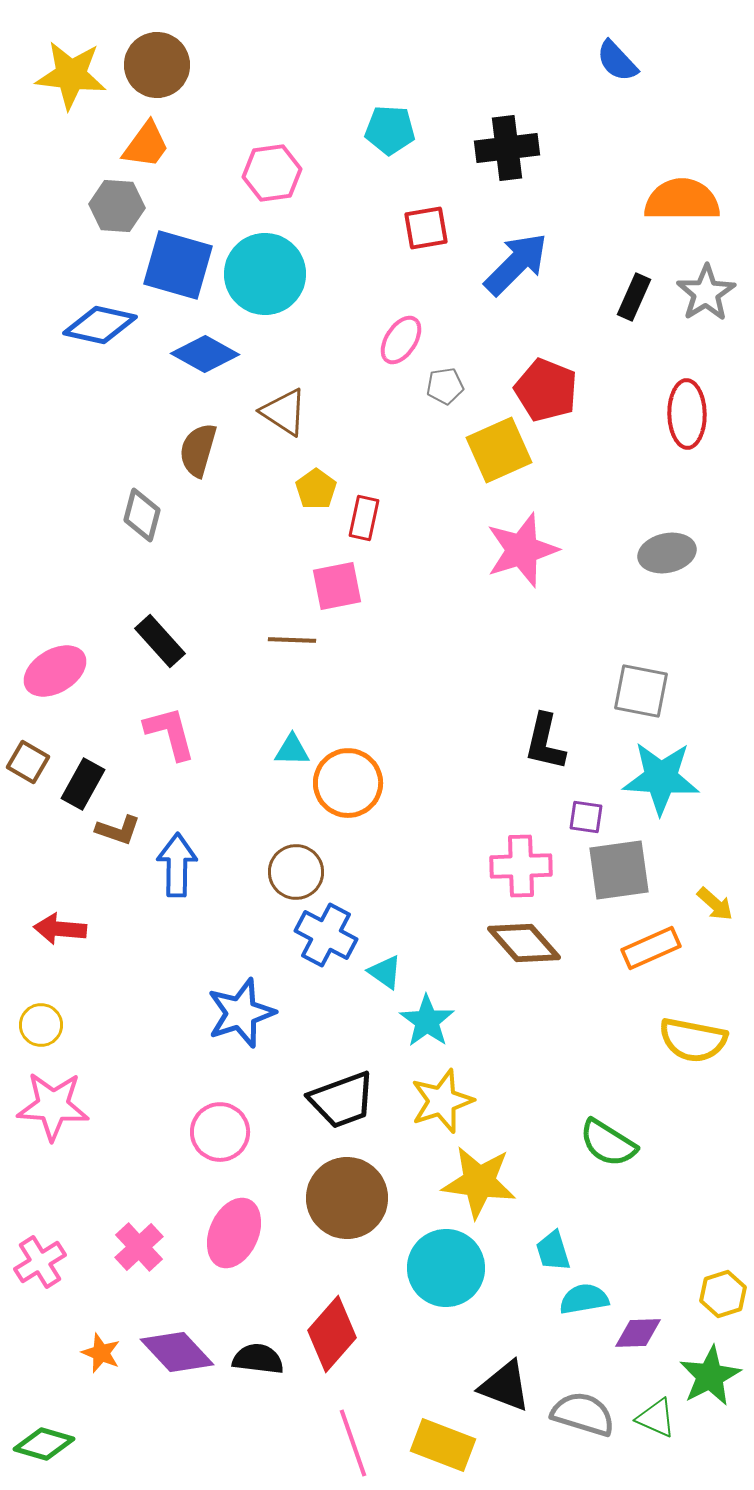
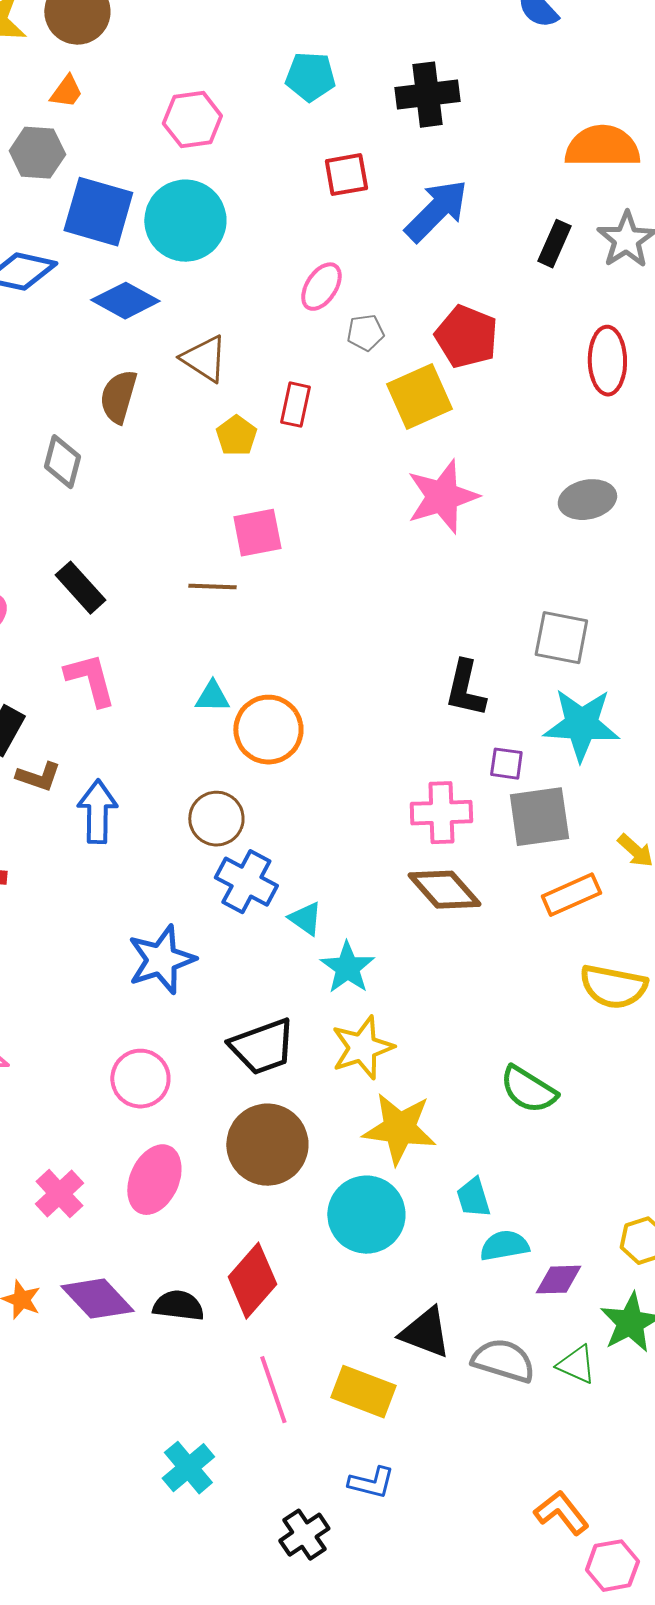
orange trapezoid: (146, 145) -> (66, 92), size x0.7
red rectangle: (364, 518) -> (295, 405), moved

